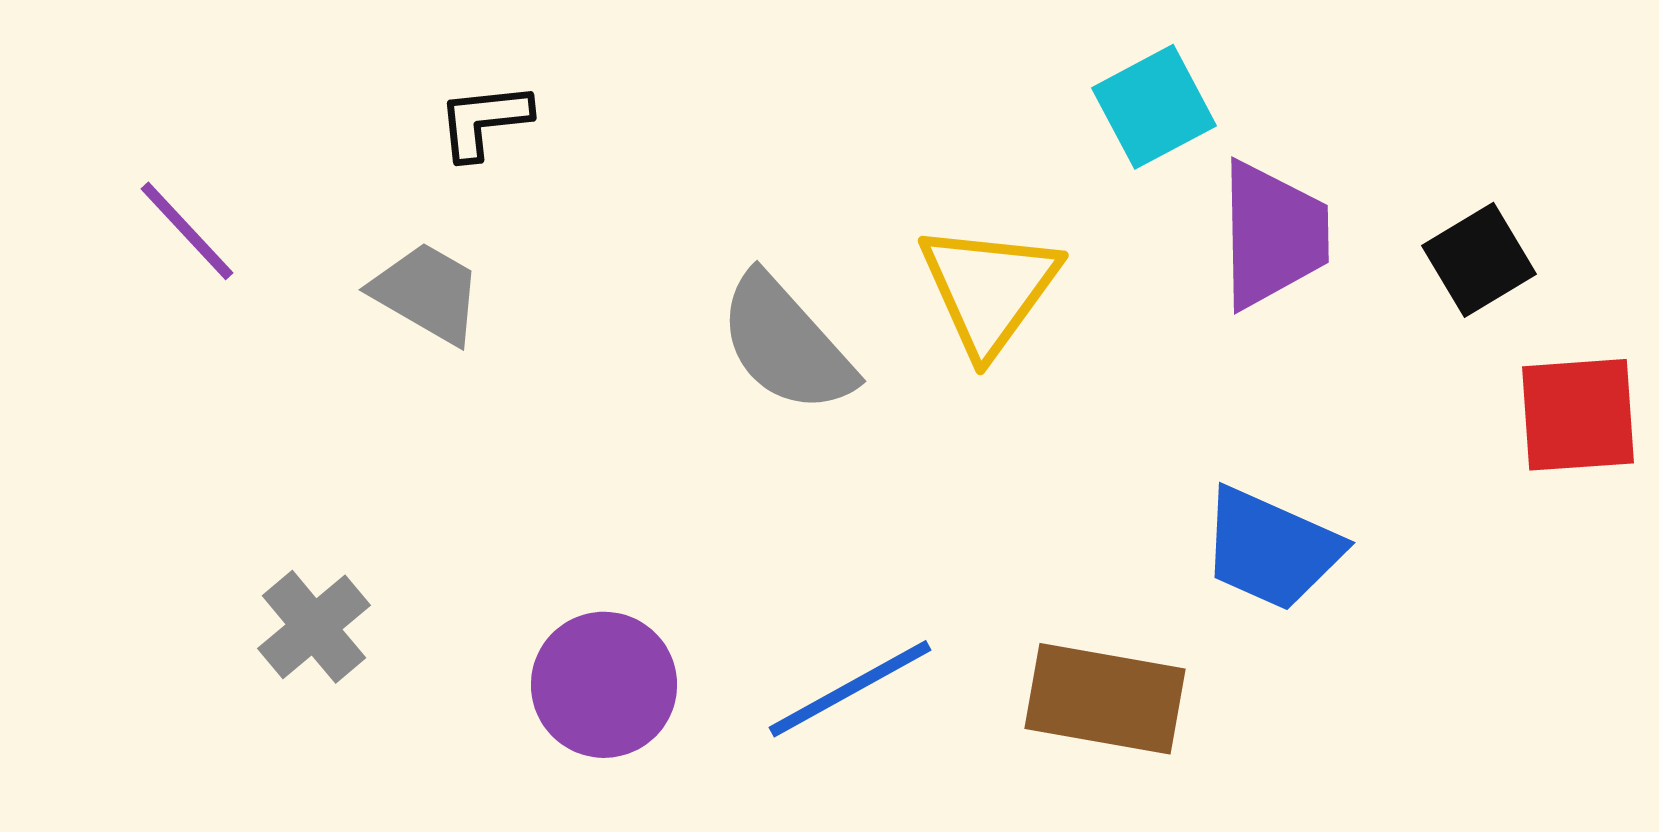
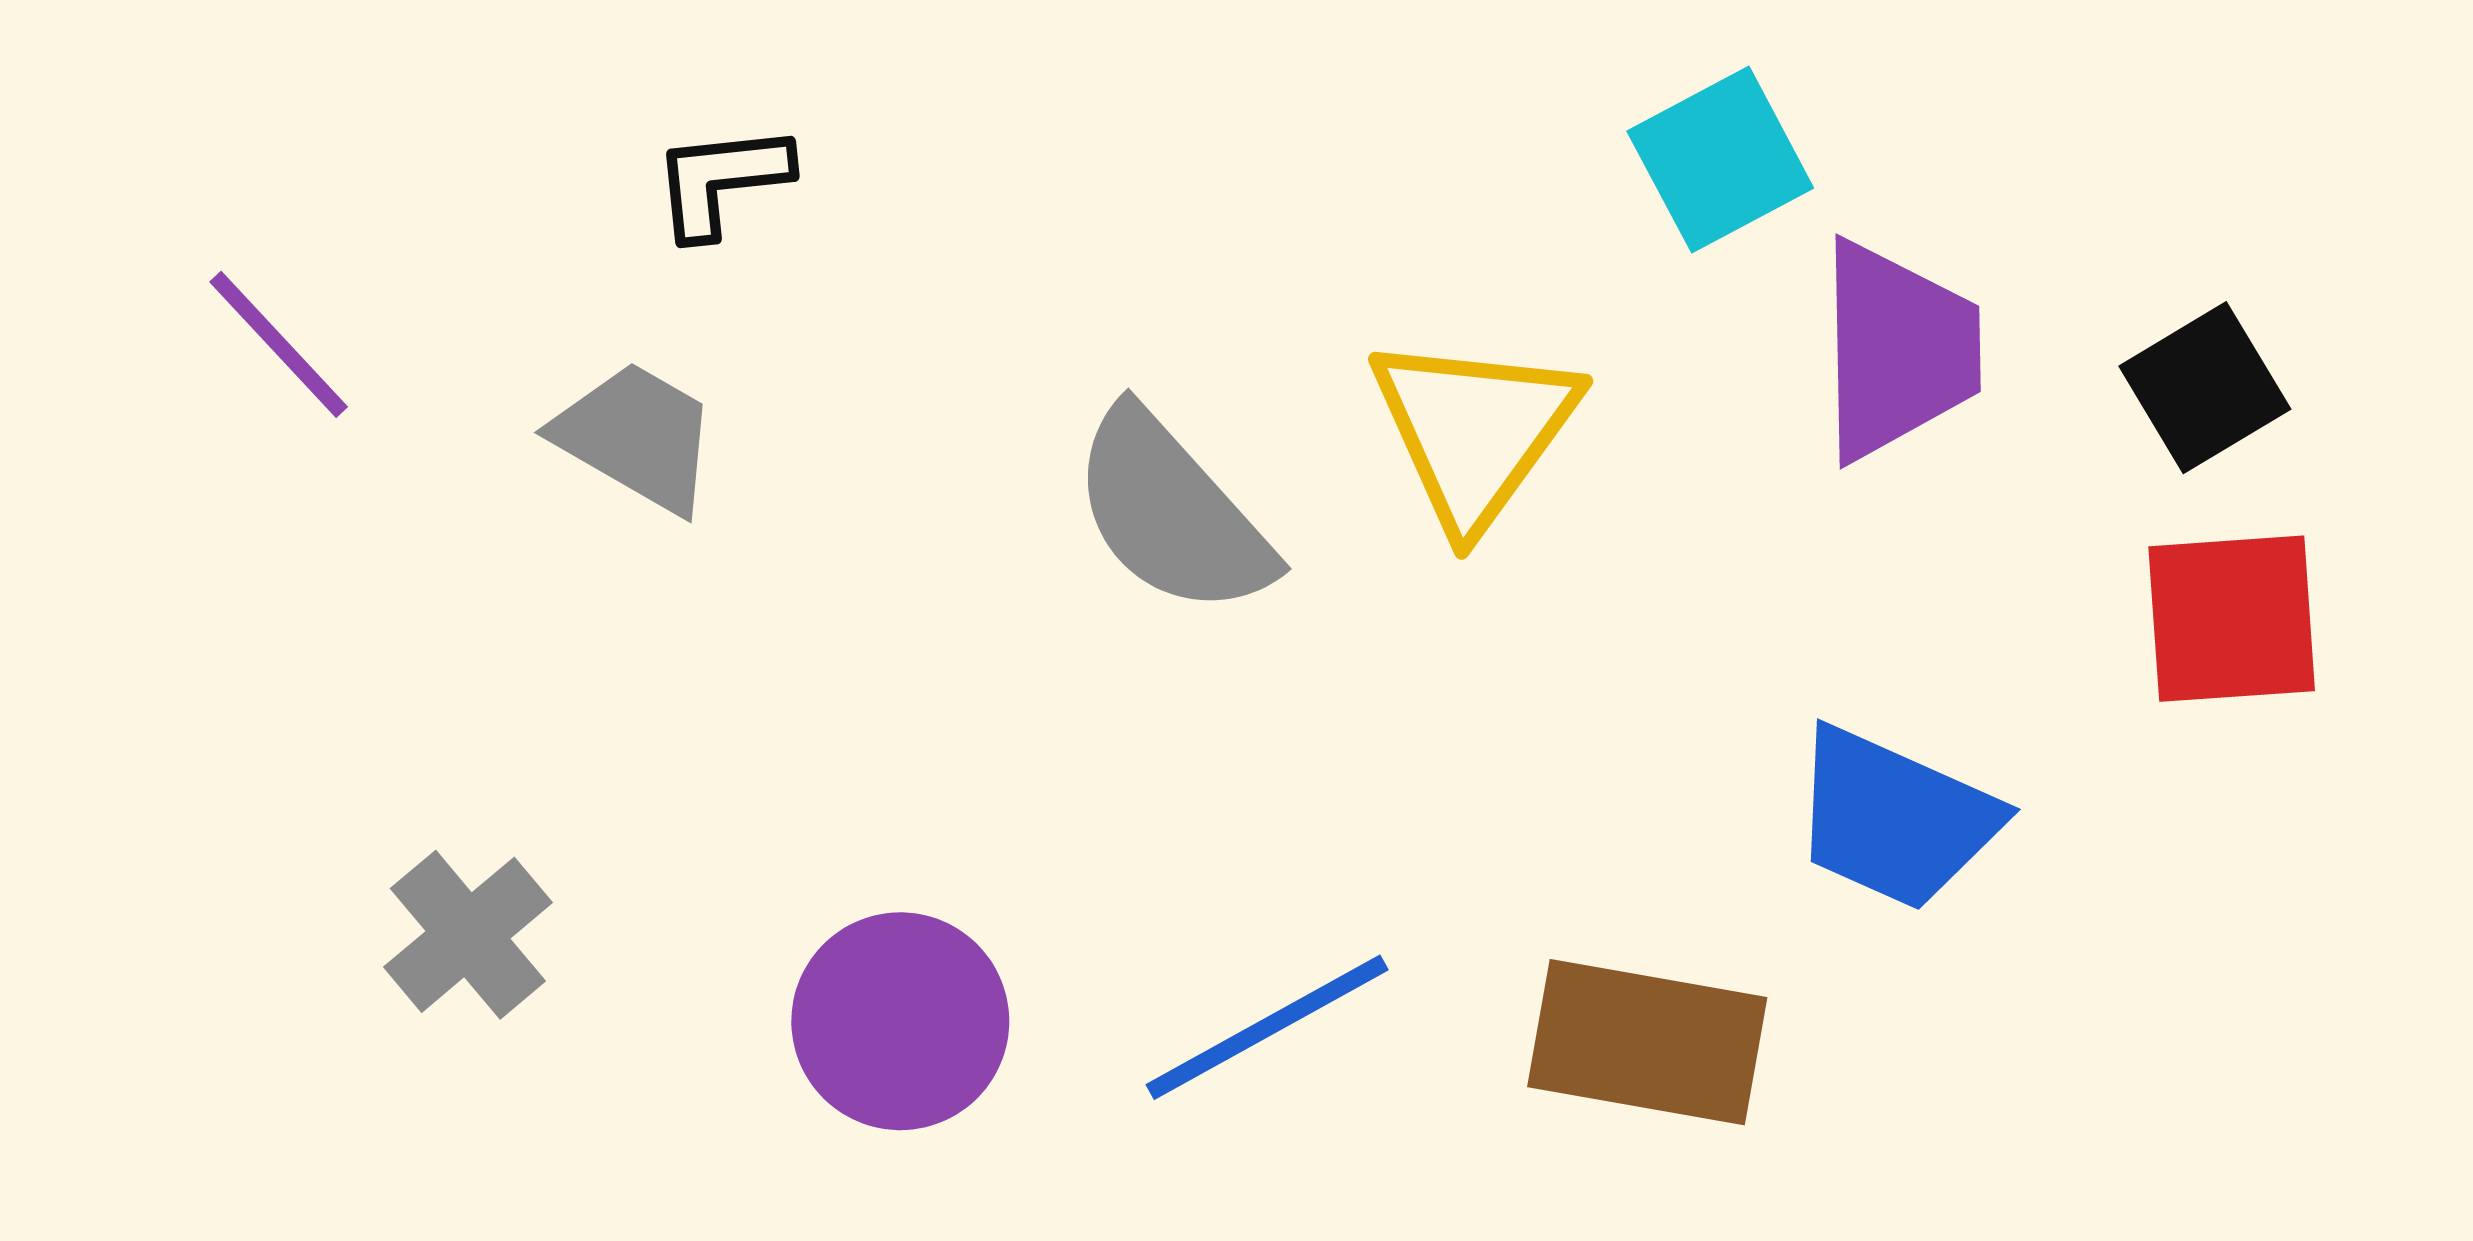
red square: (1578, 415) -> (2232, 619), moved

